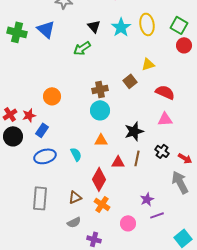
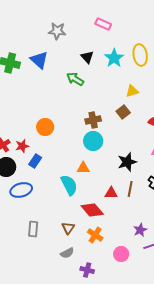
green arrow: (82, 48) -> (75, 79), turned 66
yellow triangle: (148, 64) -> (132, 91), moved
orange triangle: (101, 140) -> (83, 168), moved
cyan semicircle: (76, 154) -> (69, 185), size x1.5
blue ellipse: (45, 156) -> (21, 190), moved
red diamond: (99, 179) -> (92, 210), turned -70
brown triangle: (75, 197) -> (68, 228), turned -32
gray rectangle: (40, 198) -> (33, 229), size x0.7

